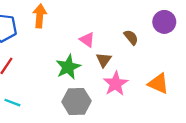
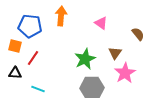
pink triangle: (87, 40) -> (101, 23), moved

